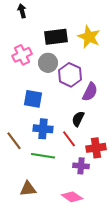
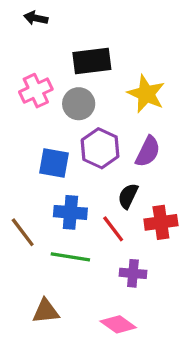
black arrow: (22, 11) -> (36, 18), turned -64
yellow star: (89, 37) -> (146, 94), moved
purple hexagon: (70, 75) -> (100, 148), moved
red cross: (96, 148) -> (161, 222), moved

